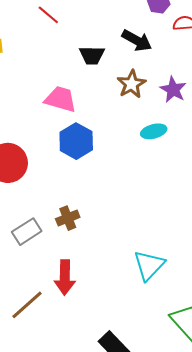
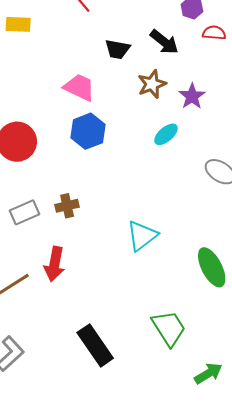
cyan ellipse: (154, 131) -> (166, 134), turned -35
cyan triangle: (149, 265) -> (142, 236), moved

